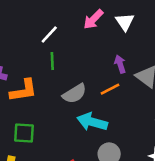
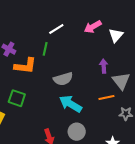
green line: (52, 61) -> (45, 49), moved
orange line: (110, 89) -> (106, 98), moved

